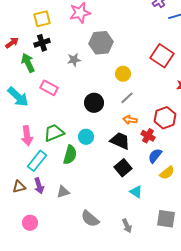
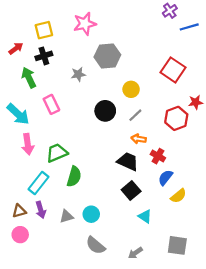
red arrow: (12, 43) -> (16, 48), moved
pink rectangle: (49, 88) -> (51, 104), turned 36
black circle: (94, 103) -> (105, 111), moved
red hexagon: (165, 118) -> (176, 118), moved
pink arrow: (27, 136) -> (28, 144), moved
cyan circle: (86, 137) -> (91, 214), moved
pink circle: (30, 223) -> (20, 235), moved
gray arrow: (127, 226) -> (135, 253), turned 80

